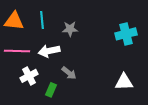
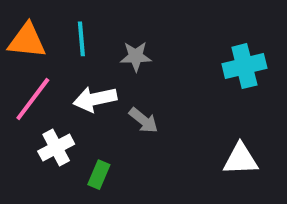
pink line: (17, 51) -> (33, 99), turned -55
gray arrow: (69, 73) -> (144, 120), moved

